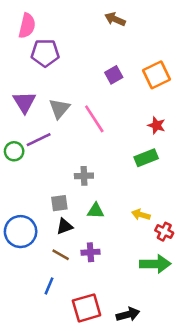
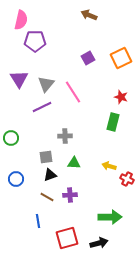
purple line: (39, 140) -> (42, 107), moved
green circle: (14, 151) -> (11, 138), moved
green rectangle: (146, 158) -> (113, 122), turned -54
blue circle: (21, 232) -> (16, 179), size x0.6
green arrow: (155, 264) -> (110, 217), moved
blue line: (49, 286) -> (38, 221), turned -32

